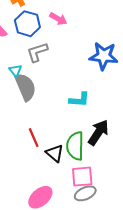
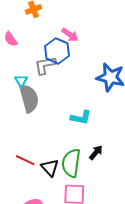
blue hexagon: (27, 24) -> (57, 51), moved
black arrow: (98, 132) -> (96, 153), size x0.6
red line: (34, 138) -> (25, 160), moved, turned -48

